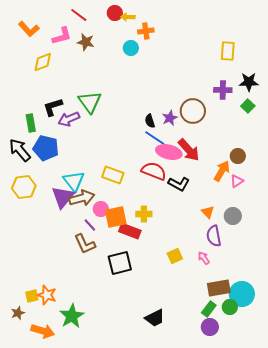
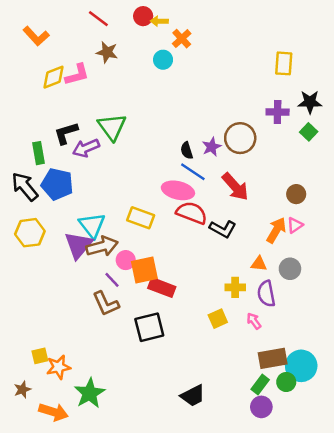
orange cross: (146, 31) -> (182, 39), turned -35
pink L-shape: (62, 36) -> (77, 75), moved
pink ellipse: (169, 152) -> (178, 190), moved
orange arrow: (222, 171) -> (276, 230), moved
orange triangle: (208, 212) -> (259, 264), turned -40
yellow cross: (144, 214) -> (235, 287), moved
orange star: (47, 295) -> (58, 367), turned -30
yellow square: (32, 296) -> (40, 356), moved

